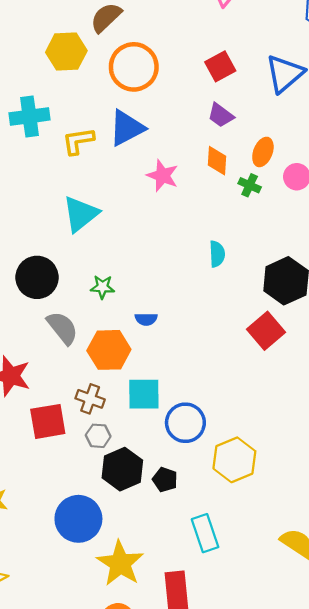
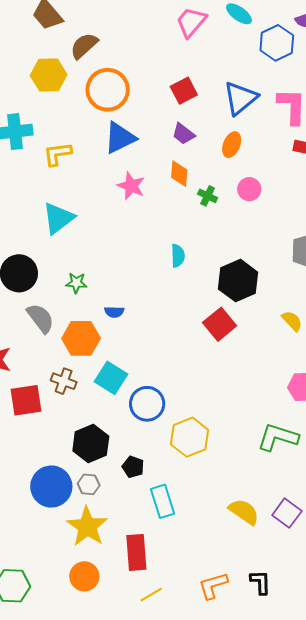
blue triangle: (127, 128) -> (120, 138), moved
orange ellipse: (263, 152) -> (232, 145), moved
cyan square: (144, 394) -> (111, 378), turned 32
gray hexagon: (98, 436) -> (89, 484), moved
black pentagon: (165, 480) -> (133, 467), moved

